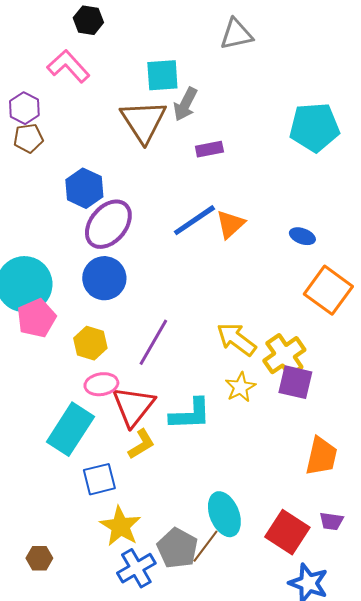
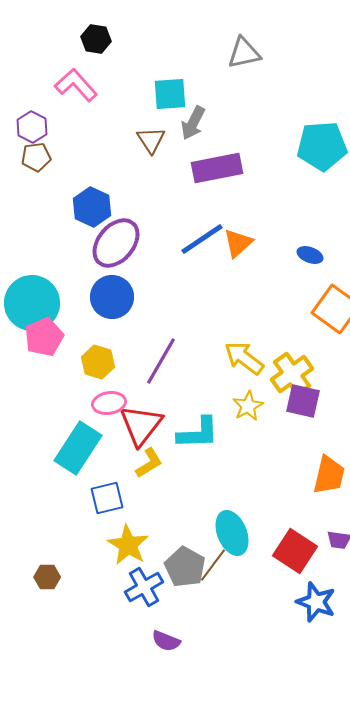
brown triangle: (143, 121) -> (151, 140), size x0.6
purple rectangle: (209, 149) -> (217, 168), size x1.8

